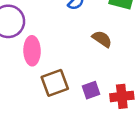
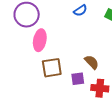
brown semicircle: (102, 39) -> (92, 62), moved

